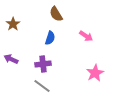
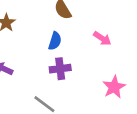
purple cross: (43, 64) -> (60, 69), moved

